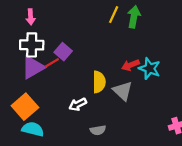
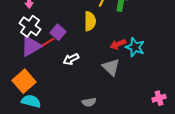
white cross: (32, 45) -> (30, 26), turned 35
yellow semicircle: (99, 82) -> (90, 21), moved
white arrow: (78, 104) -> (71, 59), moved

